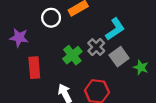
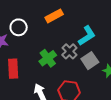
white circle: (51, 18) -> (19, 27), moved

